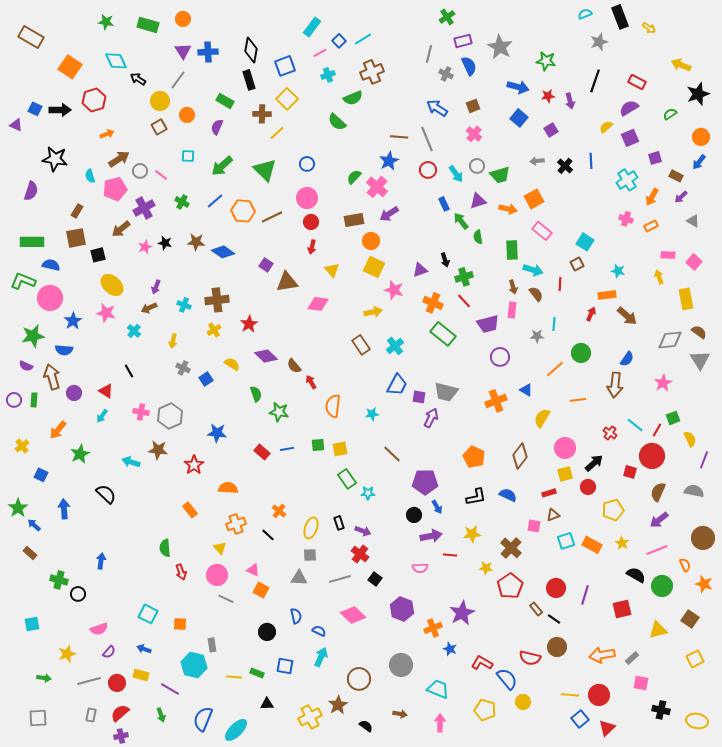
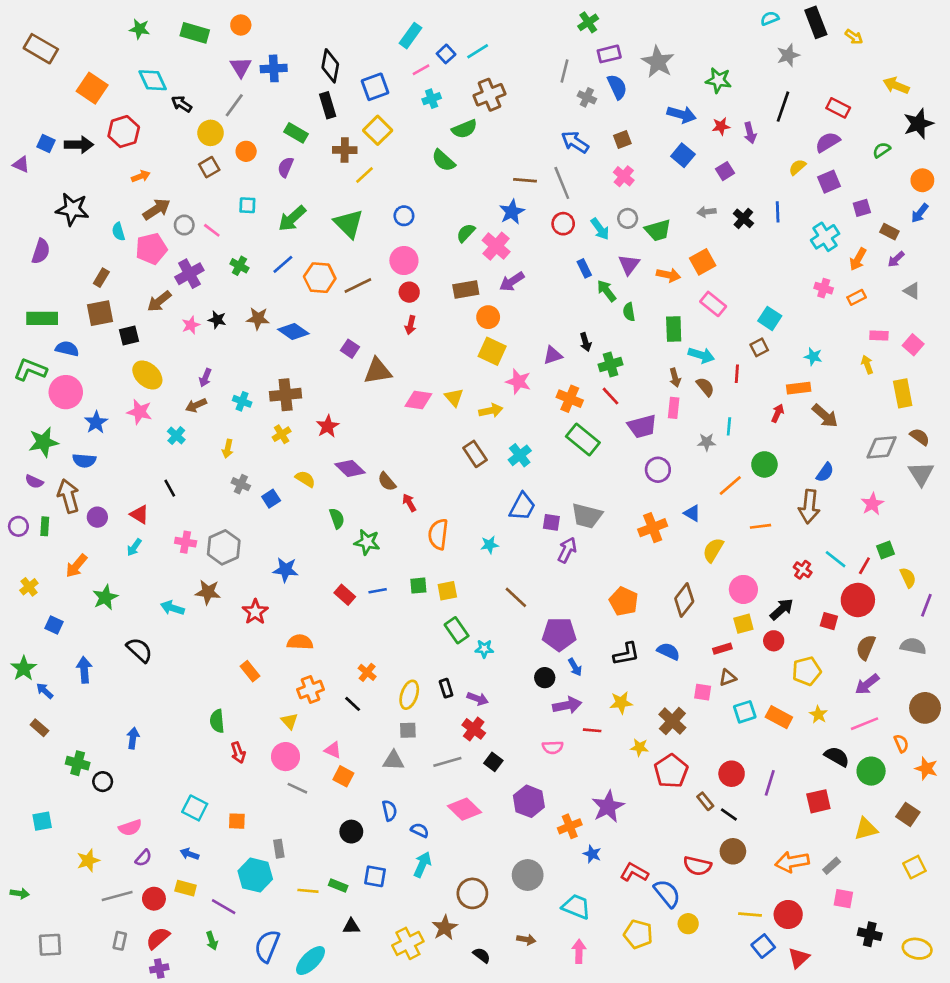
purple triangle: (478, 201) -> (629, 264), turned -36
yellow triangle: (332, 270) -> (454, 397), moved
green arrow: (44, 678) -> (20, 893), moved

